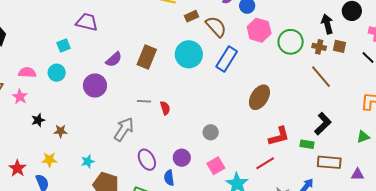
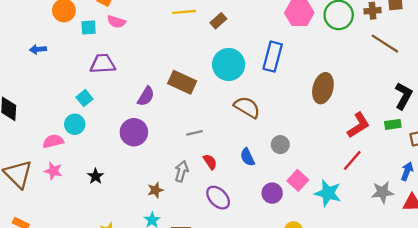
brown semicircle: (216, 27) -> (247, 107), moved
brown rectangle: (147, 57) -> (182, 82), turned -70
cyan circle: (57, 73) -> (75, 124), moved
red semicircle: (165, 108) -> (210, 162), moved
black star: (38, 120) -> (96, 176), moved
gray arrow: (124, 129) -> (182, 171), size x0.7
brown star: (61, 131) -> (155, 190), moved
purple circle: (182, 158) -> (272, 193), moved
blue semicircle: (169, 178) -> (247, 157), moved

